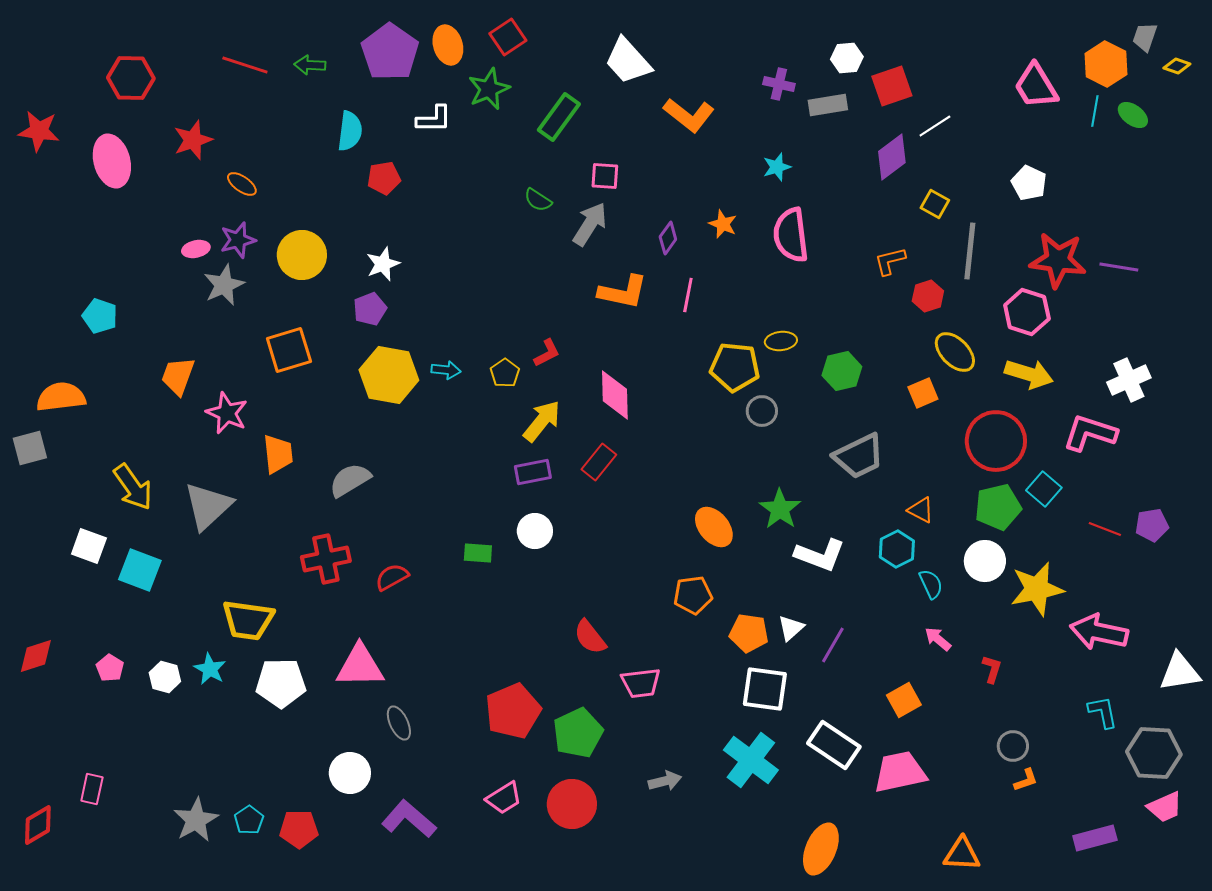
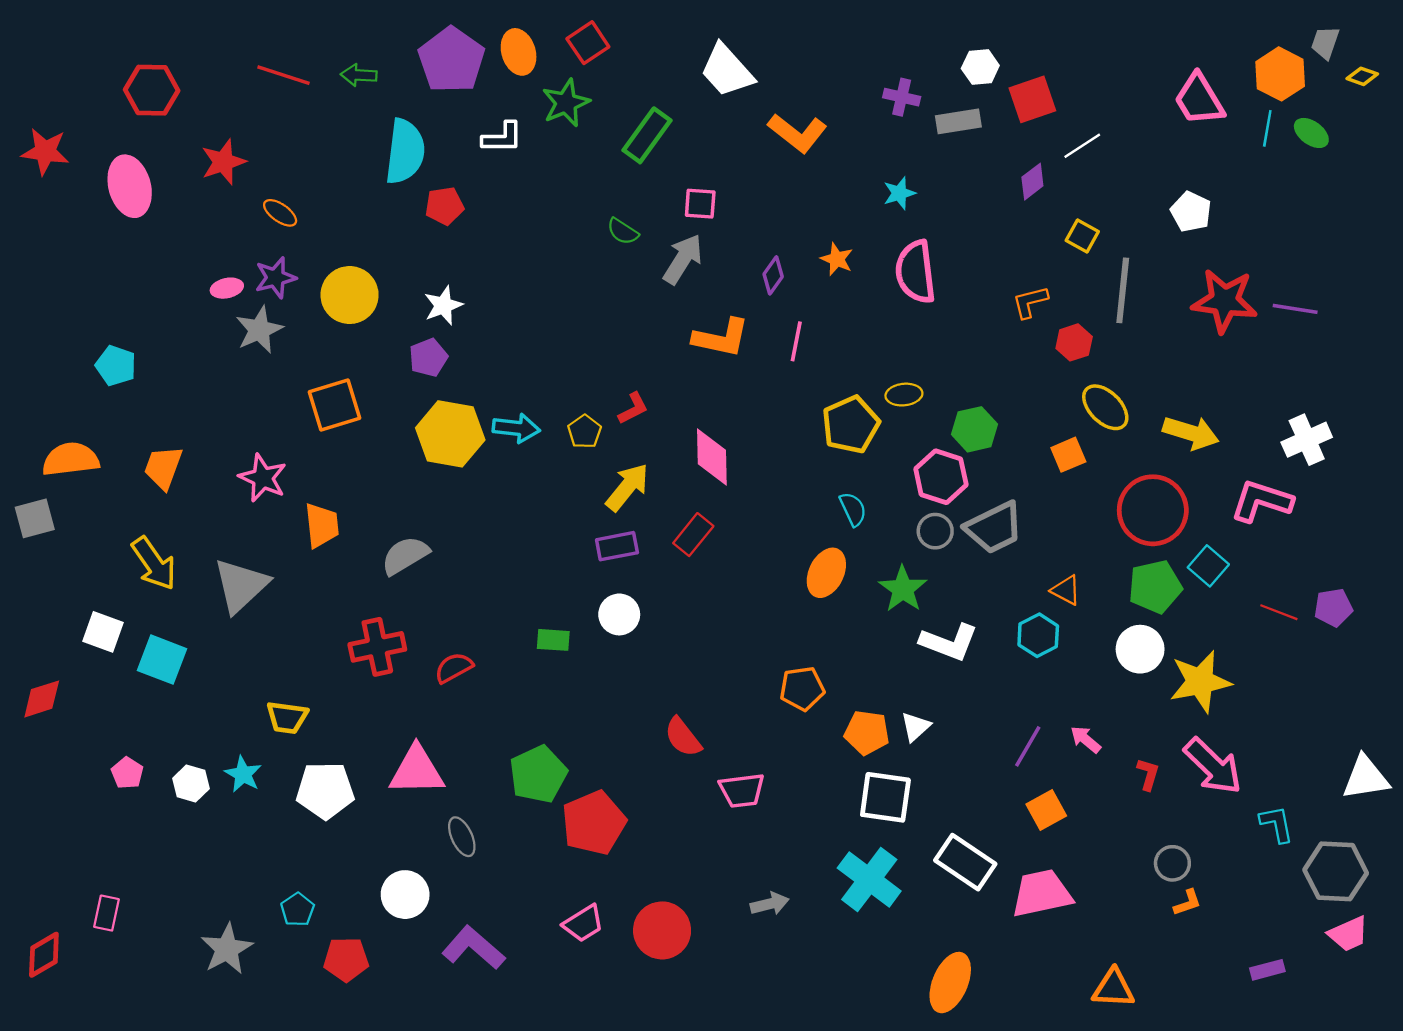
cyan semicircle: (350, 131) -> (405, 151), size x1.4
purple diamond: (892, 157) -> (1032, 182), size x0.7
pink hexagon: (1027, 312) -> (941, 477), moved
yellow pentagon: (735, 367) -> (851, 425), turned -30
cyan arrow: (446, 370) -> (516, 428), size x1.4
orange trapezoid: (178, 376) -> (163, 467), moved
gray circle: (762, 411) -> (935, 531), moved
orange ellipse: (714, 527) -> (826, 573), moved, turned 66
cyan semicircle: (931, 584) -> (853, 509), moved
yellow trapezoid: (248, 620) -> (287, 717), size x0.7
pink arrow: (1099, 632) -> (1213, 766), moved, turned -148
purple line: (833, 645) -> (1028, 746), moved
red diamond: (36, 656) -> (42, 699), moved
green pentagon: (578, 733) -> (538, 774), moved
cyan pentagon: (249, 820) -> (297, 910), moved
purple rectangle: (1095, 838) -> (1267, 970), size x0.7

